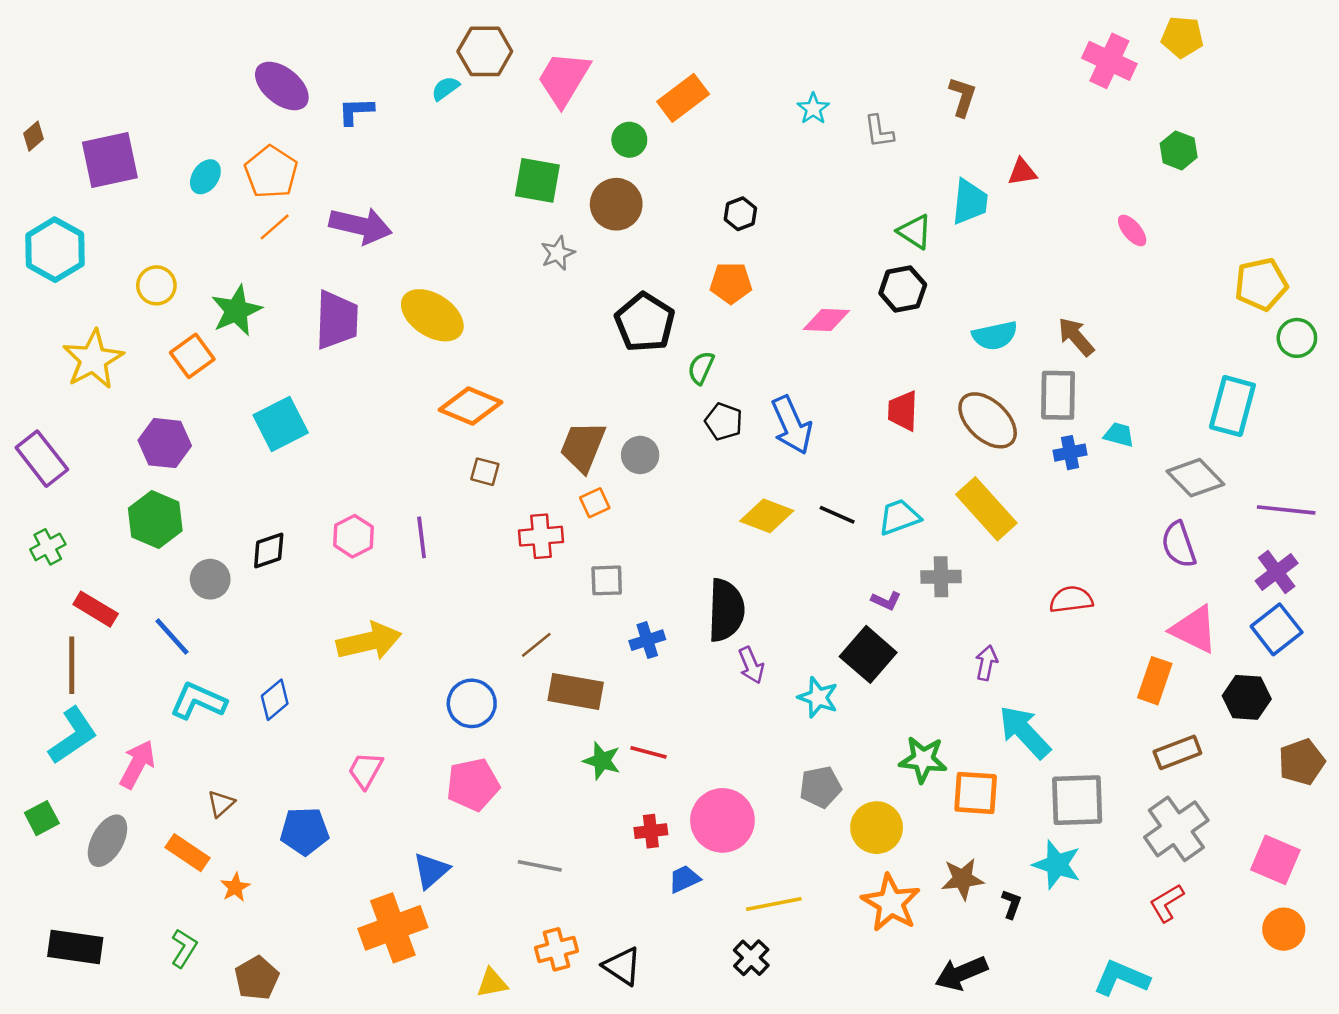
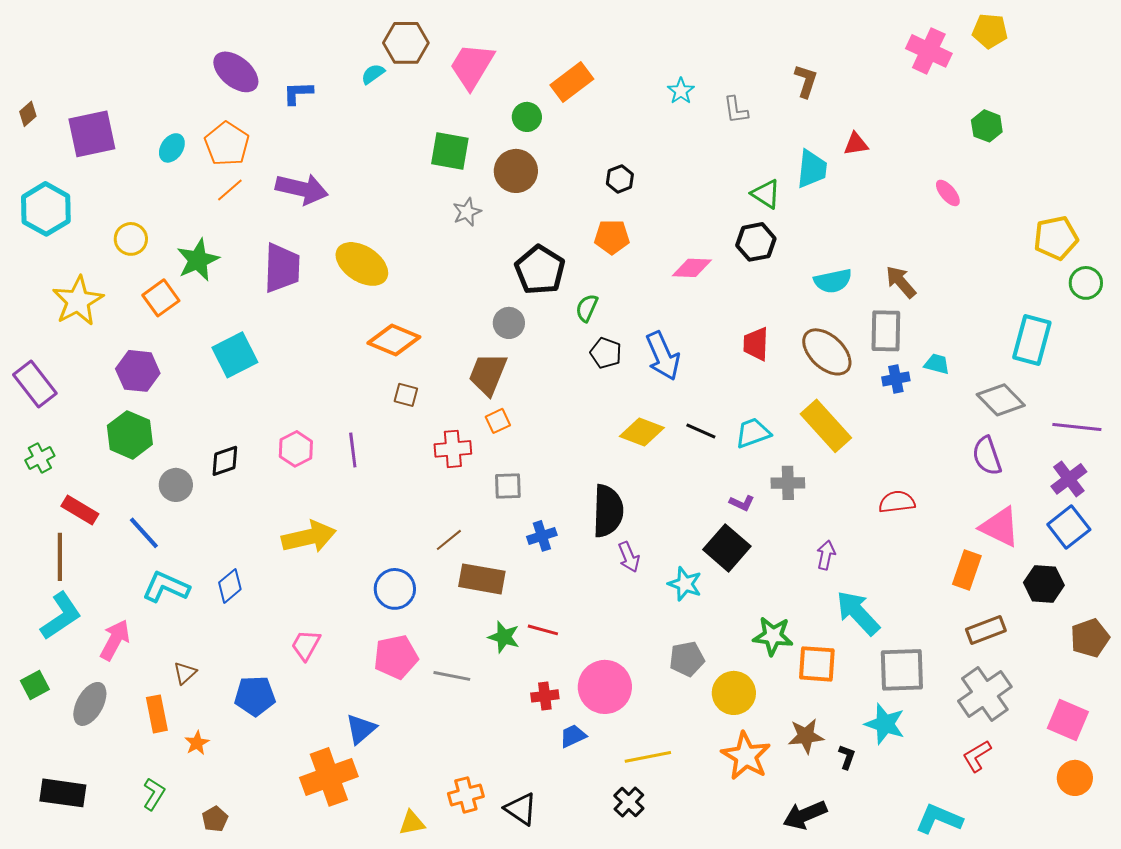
gray circle: (640, 455) -> (509, 323), moved
orange rectangle: (187, 853) -> (157, 714), turned 45
gray line: (540, 866) -> (452, 676), moved
brown pentagon: (257, 978) -> (215, 819), size x0.7

